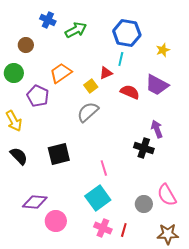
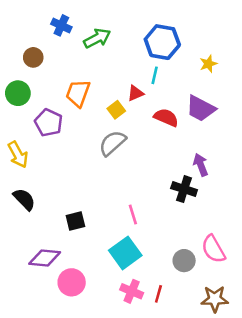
orange trapezoid: (61, 73) -> (78, 93), turned -35
black square: (59, 154) -> (75, 221), moved, size x0.7

